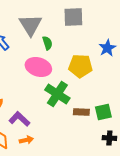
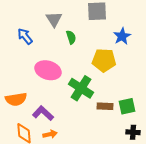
gray triangle: (30, 25) -> (54, 19), size x0.7
blue star: (107, 48) -> (122, 36), moved
pink ellipse: (38, 67) -> (48, 70), moved

